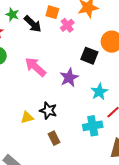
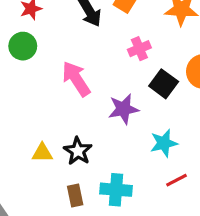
pink cross: (67, 25) -> (139, 49), moved
cyan cross: (93, 126) -> (116, 190), moved

